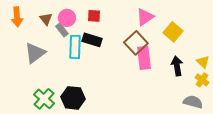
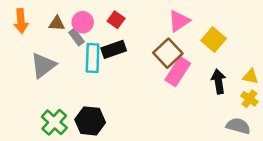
red square: (94, 16) -> (116, 20), turned 32
brown triangle: (46, 19) -> (57, 23), turned -48
black rectangle: (92, 40) -> (114, 49), turned -36
pink rectangle: (144, 58) -> (178, 72), turned 40
yellow triangle: (203, 62) -> (251, 77), turned -32

